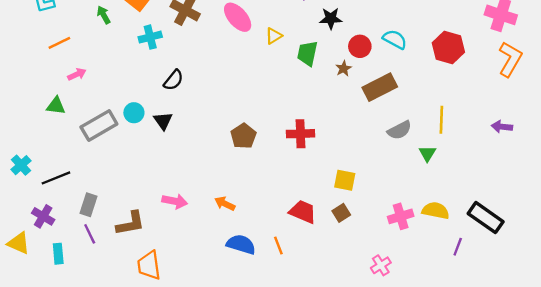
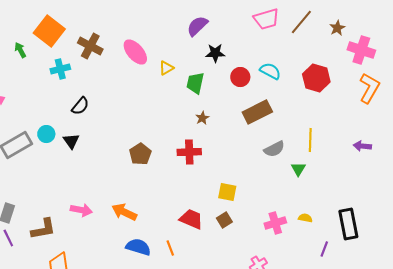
brown star: (344, 68) -> (202, 118), moved
orange arrow: (225, 204) -> (124, 212), size x1.4
yellow semicircle: (436, 211) -> (305, 218), size x0.6
black rectangle: (486, 218) -> (348, 224), turned 44

